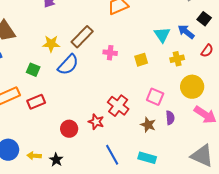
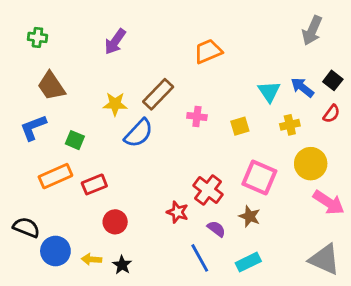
black square: (204, 19) -> (333, 80), moved
green square: (33, 70) -> (75, 140), moved
pink square: (155, 97) -> (259, 178), size x1.4
purple semicircle: (170, 118) -> (216, 229), moved, turned -48
red circle: (69, 129) -> (115, 222), moved
cyan rectangle: (147, 158) -> (248, 262), turned -42

